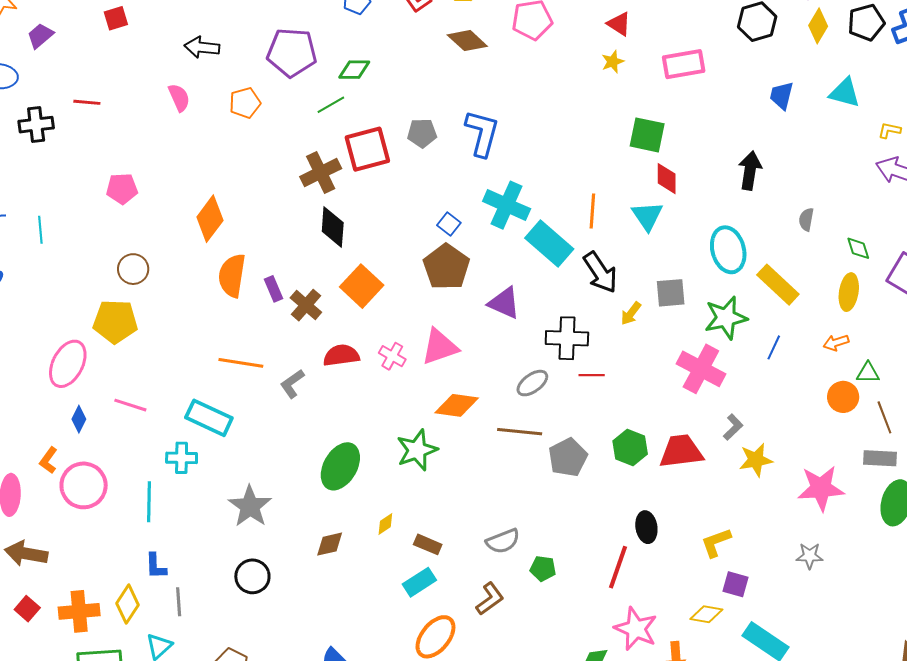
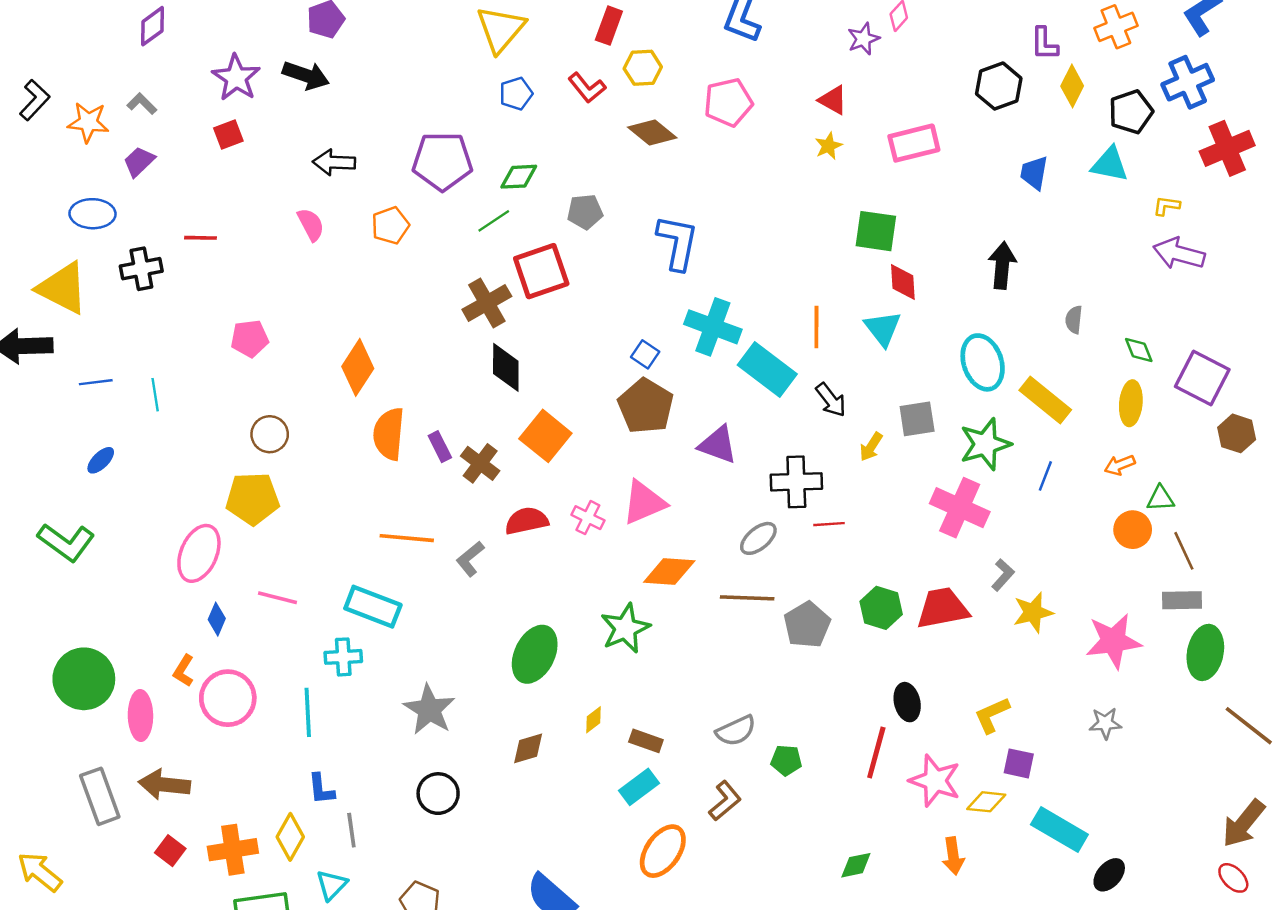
black pentagon: (866, 22) -> (1131, 112), moved
gray pentagon: (422, 133) -> (585, 212), moved
black arrow: (600, 272) -> (831, 400), size x0.7
pink star: (636, 629) -> (935, 781), moved

